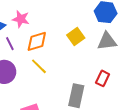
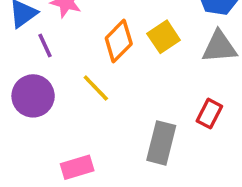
orange diamond: (37, 41) -> (119, 41), moved, turned -30

